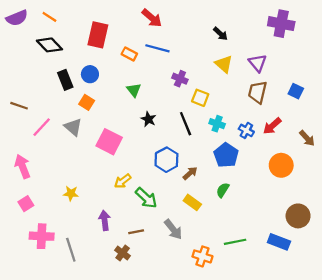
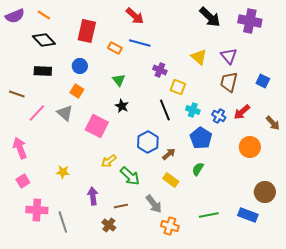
black arrow: (220, 34) -> (210, 17), moved, size x1.6
black rectangle: (65, 80) -> (43, 71), moved, turned -66
black star: (148, 119) -> (122, 106), moved
orange cross: (202, 256) -> (170, 226), moved

